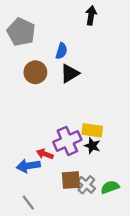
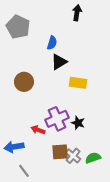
brown circle: (35, 72) -> (24, 82), moved
yellow rectangle: (92, 130) -> (78, 83), moved
blue arrow: (28, 166) -> (14, 147), moved

